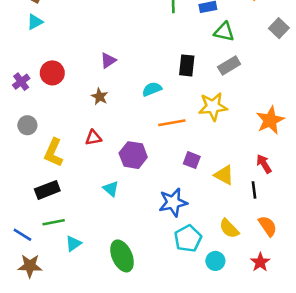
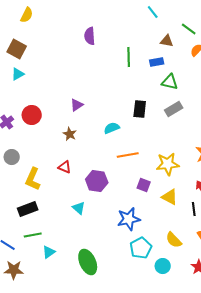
yellow star: (213, 107) -> (168, 164), moved
red triangle: (93, 138) -> (65, 167), turned 32

